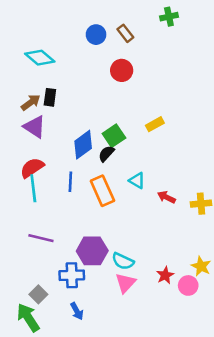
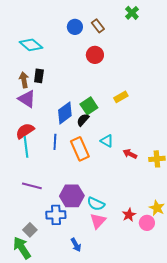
green cross: (169, 17) -> (132, 13), turned -32
brown arrow: (31, 102) -> (24, 80), turned -63
blue arrow: (77, 311) -> (76, 245), moved

